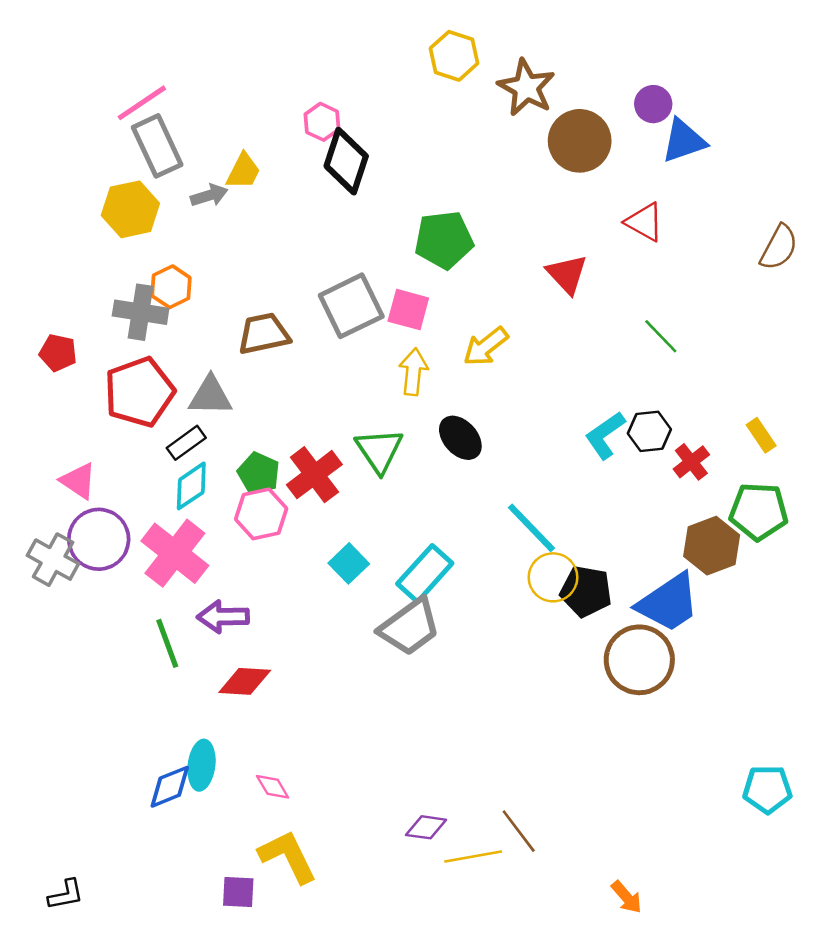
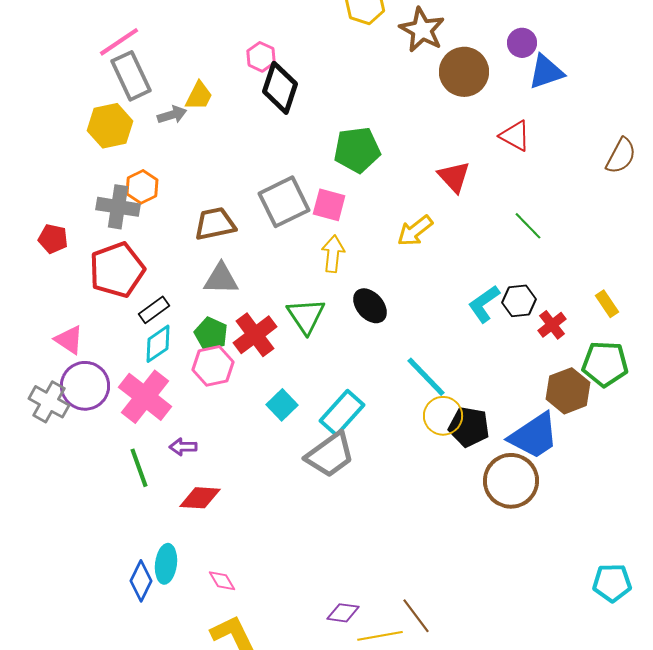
yellow arrow: (486, 346) -> (415, 231), moved
gray triangle: (210, 396) -> (221, 279), moved
purple arrow: (223, 617) -> (183, 447), size x0.7
blue diamond: (170, 787) -> (141, 581), turned -42

